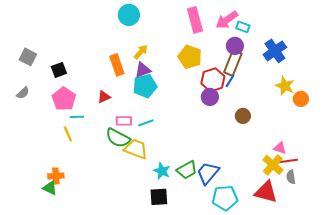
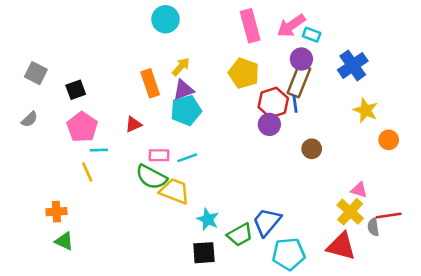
blue line: (230, 81) -> (295, 104), turned -40
orange circle: (301, 99) -> (389, 140), moved
red line: (288, 161) -> (389, 215), moved
green trapezoid: (187, 170) -> (240, 235), moved
orange cross: (56, 176) -> (56, 212), moved

